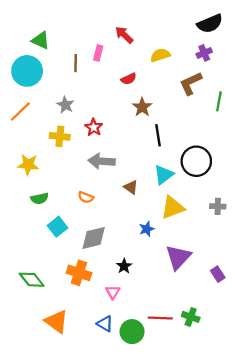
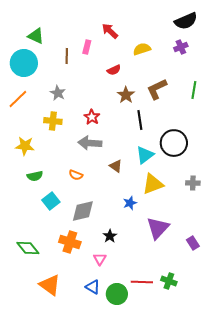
brown L-shape: (191, 83) -> (157, 89), moved
red star: (94, 127) -> (92, 117), moved

